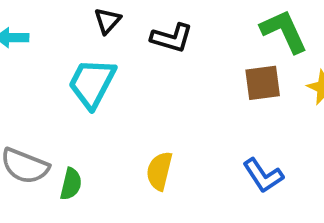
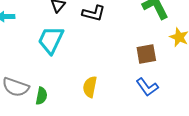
brown square: (263, 83) -> (146, 54), moved

